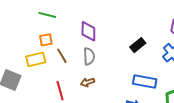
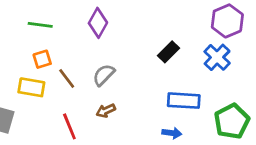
purple diamond: (88, 31) -> (98, 23), moved, turned 35
gray semicircle: (89, 56) -> (104, 75), turned -126
yellow rectangle: (36, 59) -> (31, 87), turned 30

